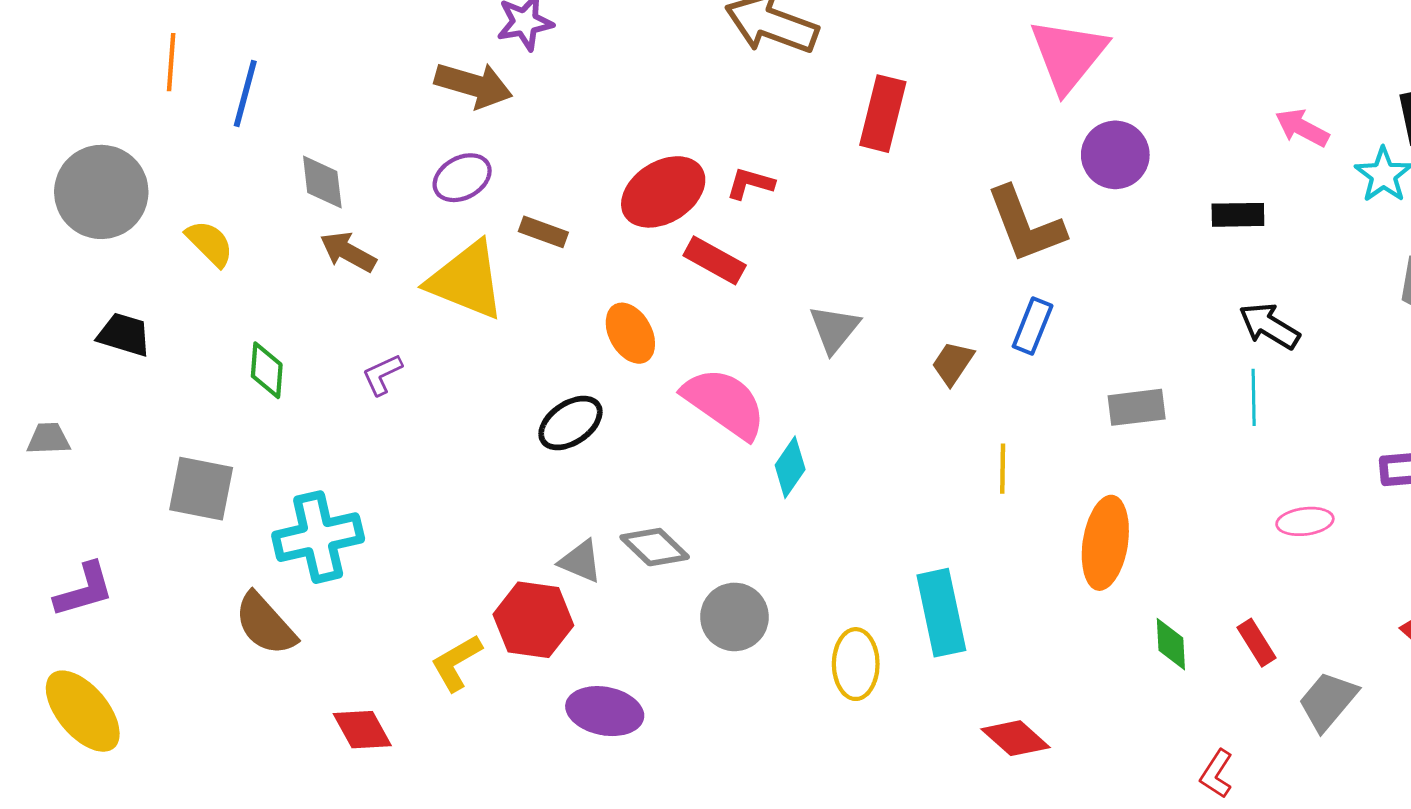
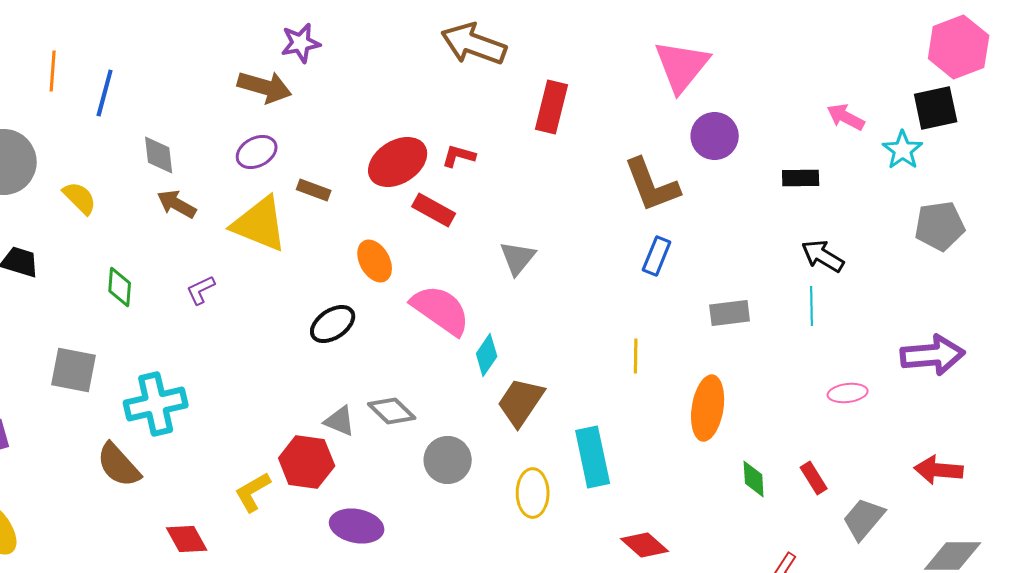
brown trapezoid: (953, 363) -> (521, 402), moved, size x1.6

